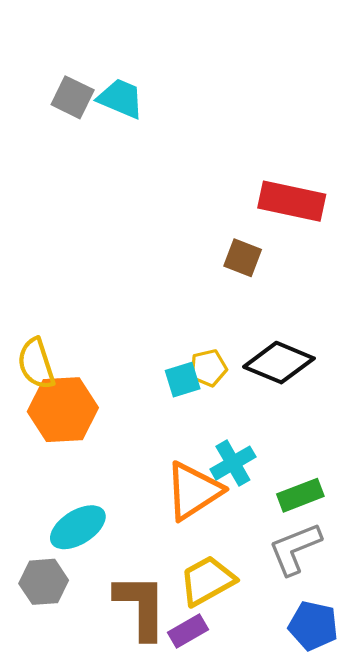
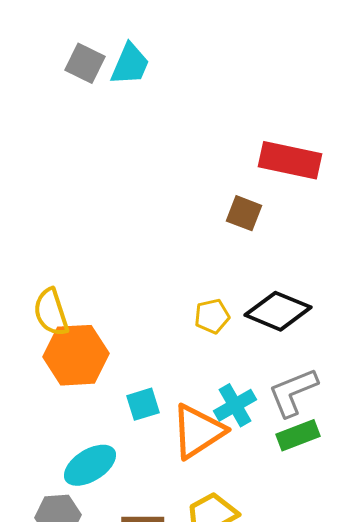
cyan trapezoid: (121, 98) -> (130, 64), turned 90
cyan square: (183, 380) -> (143, 404), moved
gray L-shape: (295, 549) -> (293, 392), moved

